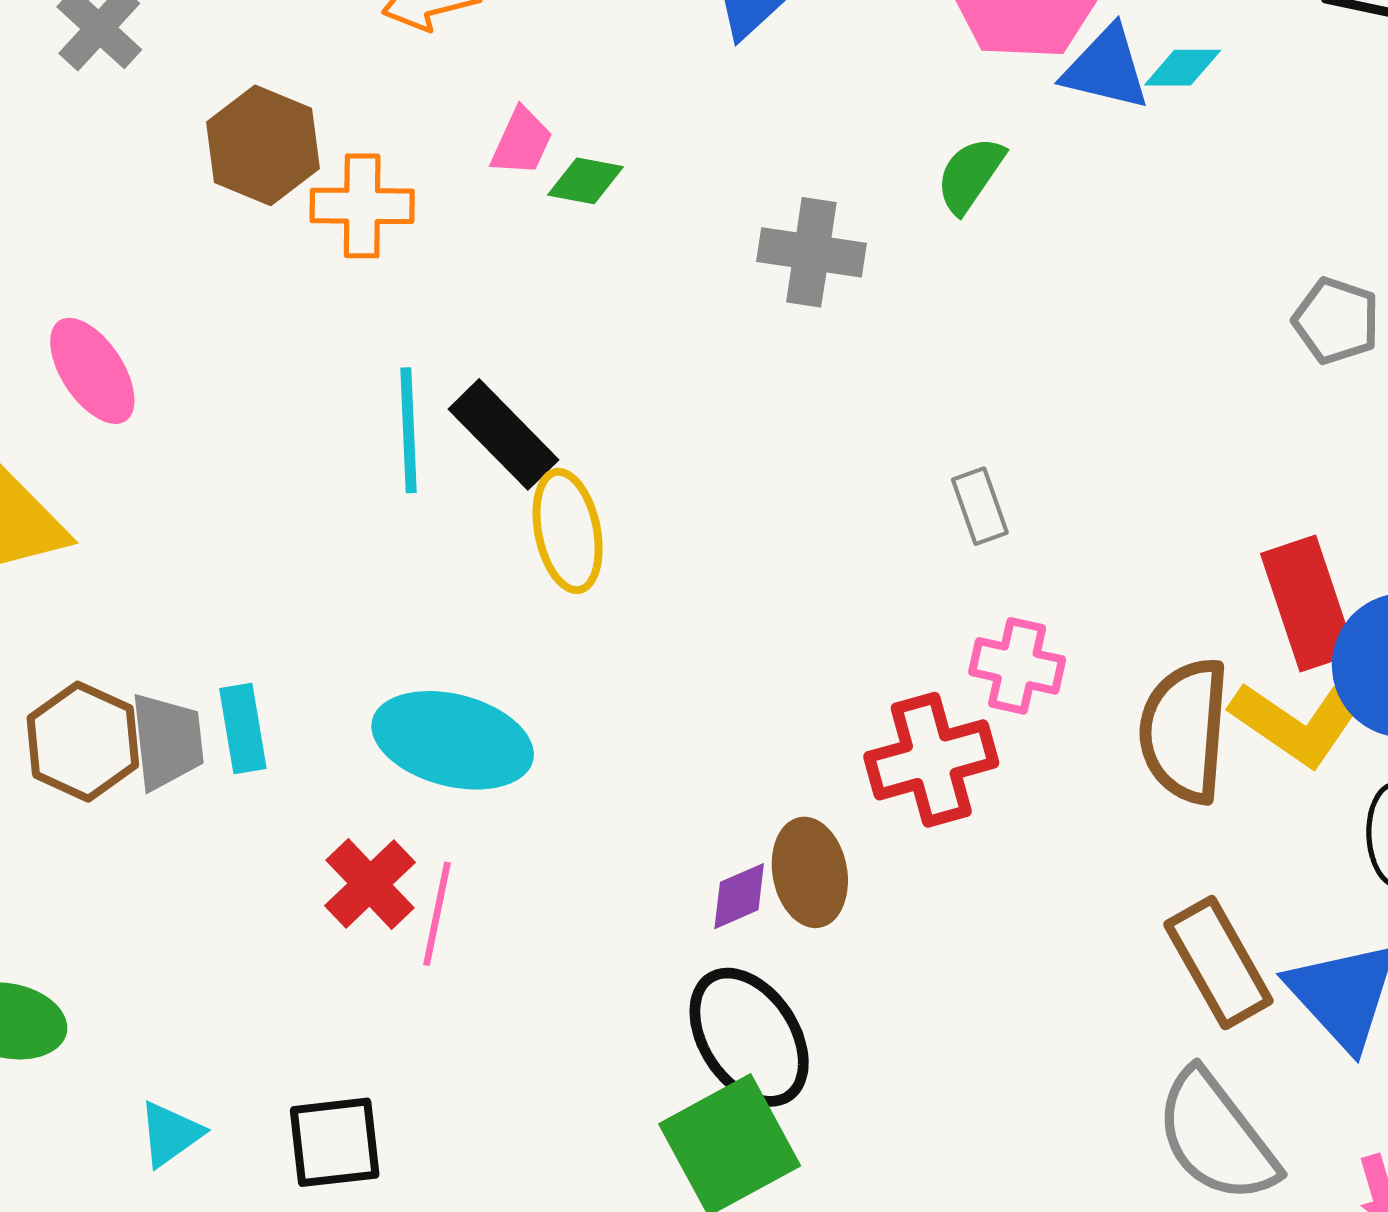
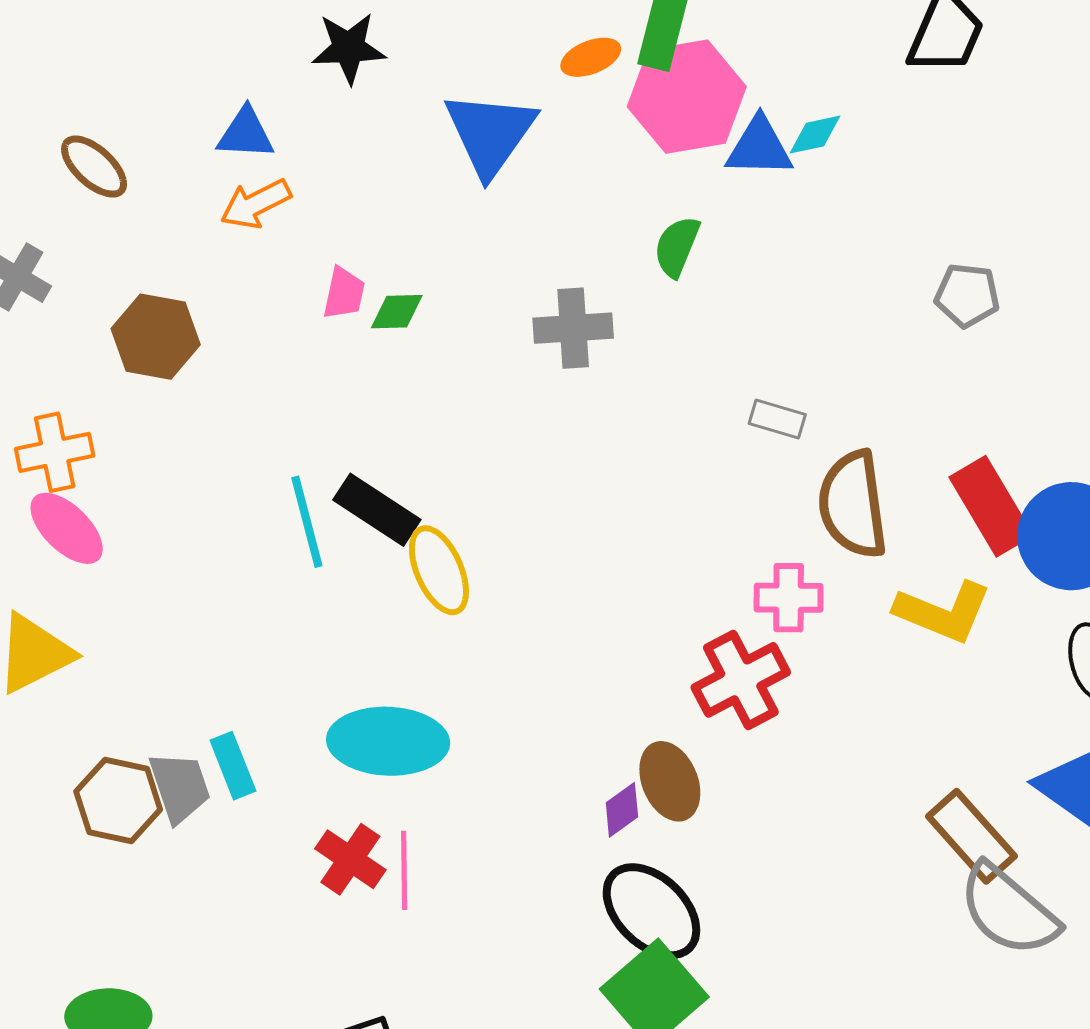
orange cross: (362, 206) -> (55, 452), moved
gray rectangle: (980, 506) -> (777, 419), moved, turned -42
yellow L-shape: (1296, 724) -> (943, 612), moved
brown semicircle: (1184, 731) -> (853, 505), moved
brown rectangle: (1218, 963) -> (971, 836), moved

